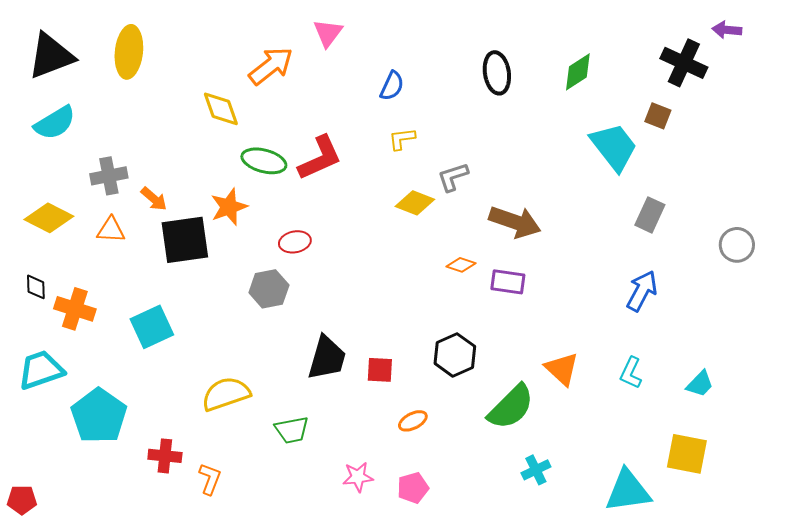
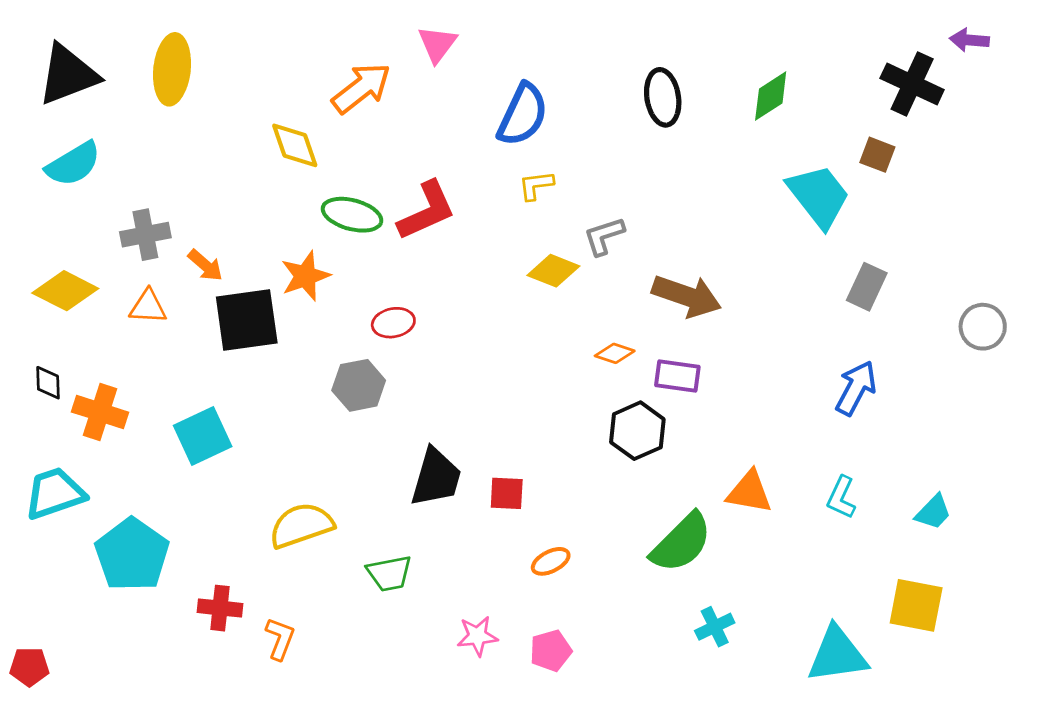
blue semicircle: (392, 86) -> (523, 115), size x1.6
black hexagon: (455, 355) -> (637, 431), moved
orange triangle: (562, 369) -> (749, 492), turned -33

